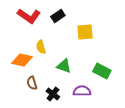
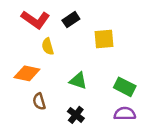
yellow semicircle: (41, 47) -> (48, 46), moved
purple semicircle: (82, 91) -> (125, 114), moved
black cross: (53, 94) -> (76, 115), moved

